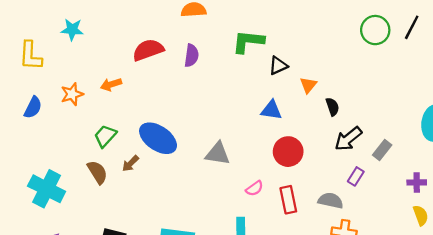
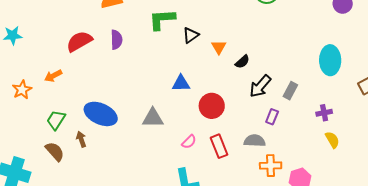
black semicircle: (333, 107) -> (242, 62), turned 77
blue triangle: (271, 110) -> (181, 83), moved
brown arrow: (130, 164) -> (81, 139), turned 126

